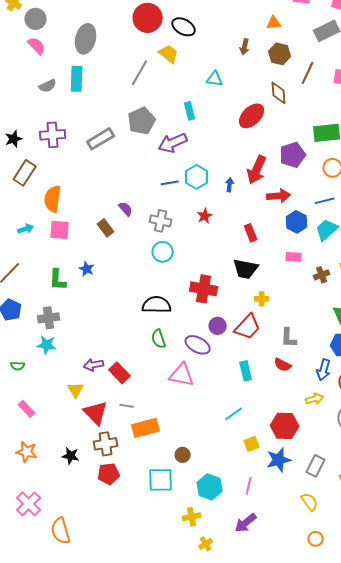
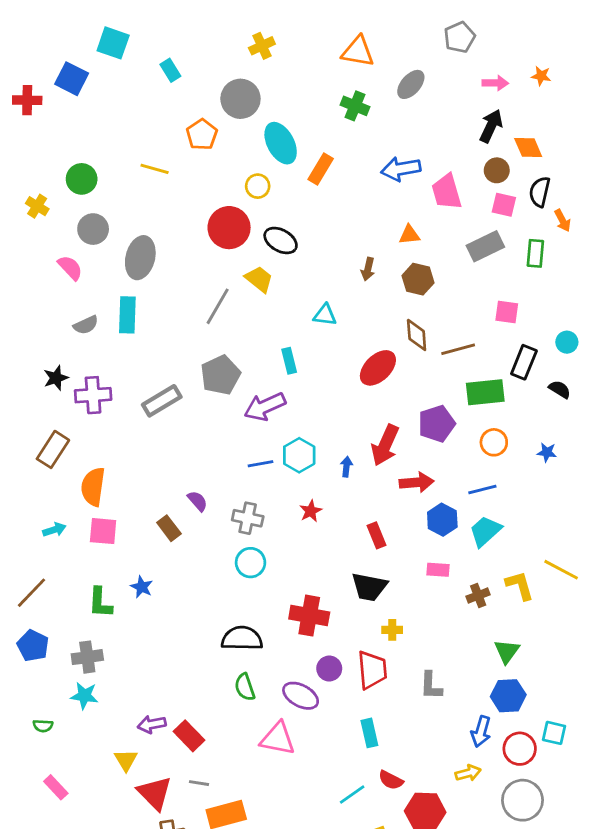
gray circle: (36, 19) -> (93, 229), moved
brown line: (308, 73) -> (458, 349), moved, turned 50
black star: (14, 139) -> (56, 378), moved
red trapezoid: (248, 327) -> (372, 670), turned -48
red semicircle: (283, 365) -> (391, 780), moved

